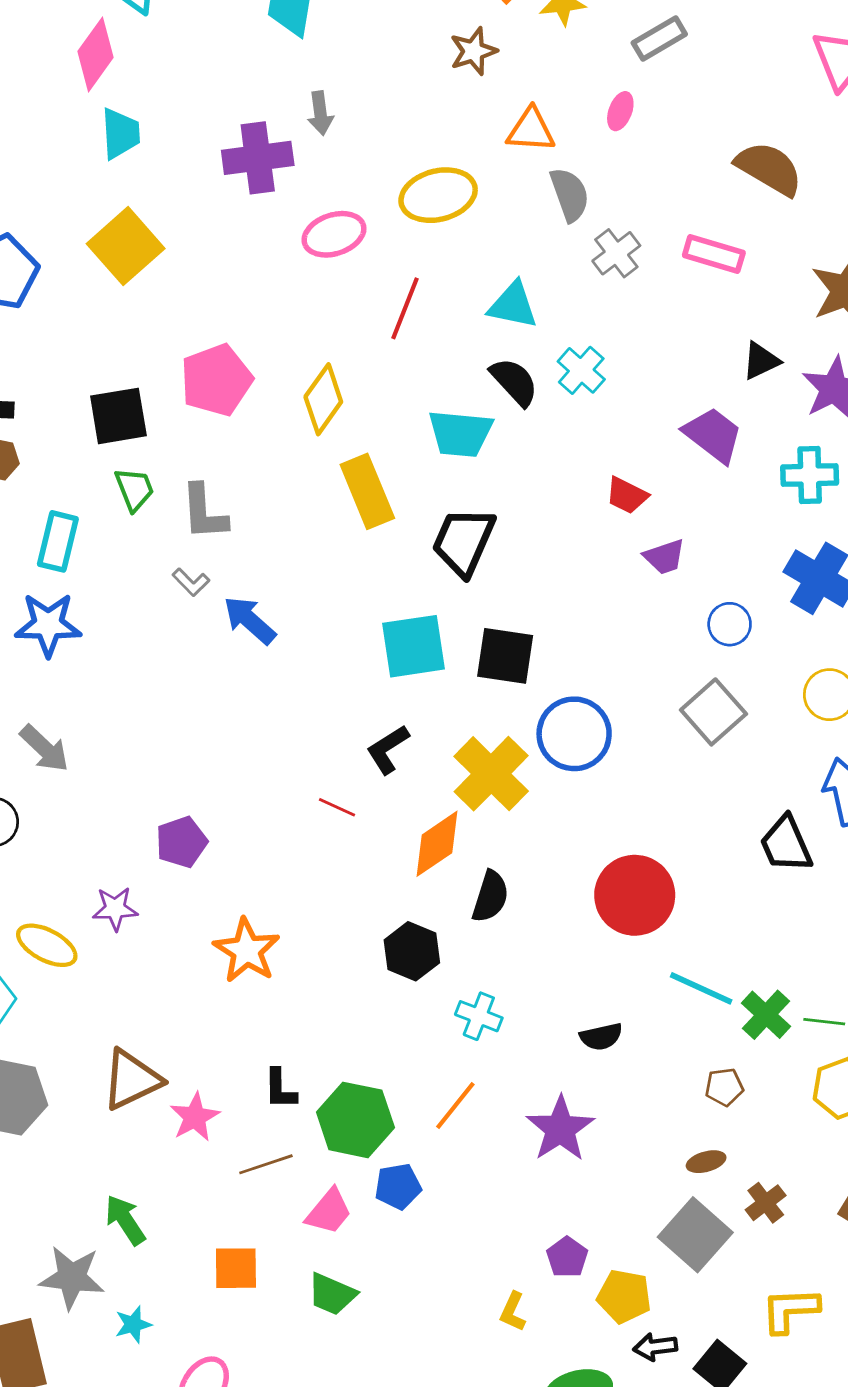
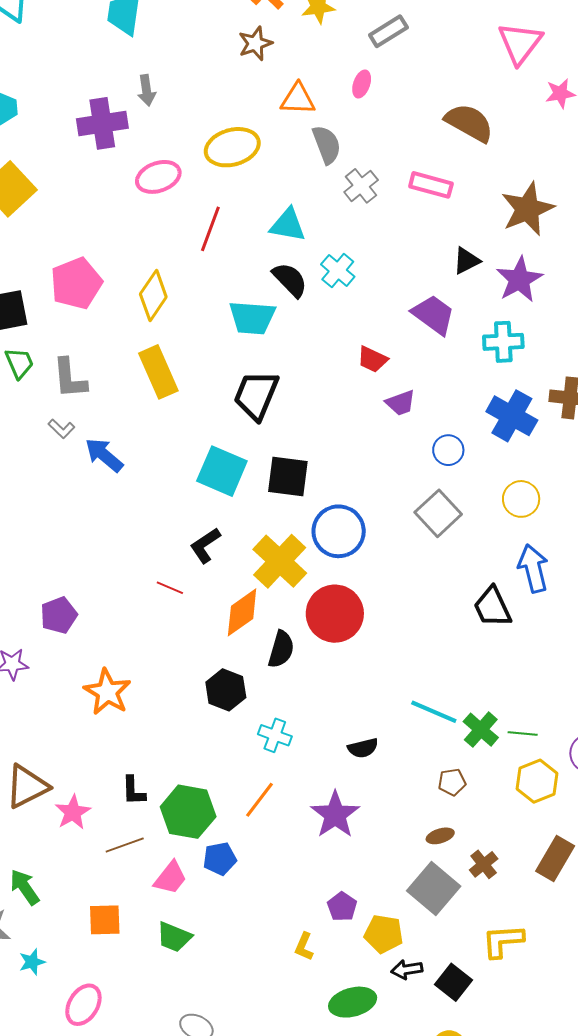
yellow rectangle: (367, 491) -> (158, 372), moved
cyan square: (413, 646) -> (222, 471), turned 33
red circle: (635, 895) -> (335, 614), moved

